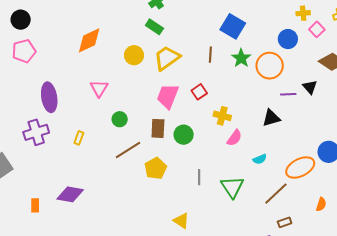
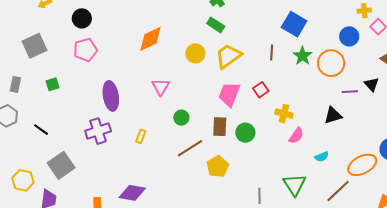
gray line: (199, 177) -> (259, 196), moved

